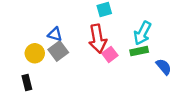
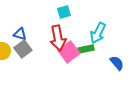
green rectangle: (139, 51) -> (86, 49), moved
pink square: (110, 54) -> (69, 52), size x1.5

